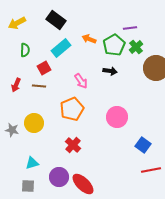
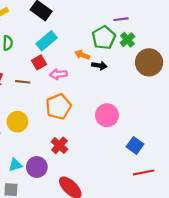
orange arrow: (89, 39) -> (82, 55), moved
red square: (44, 68) -> (39, 62), moved
pink arrow: (81, 81) -> (58, 74), moved, turned 119
purple circle: (59, 177) -> (37, 167), moved

